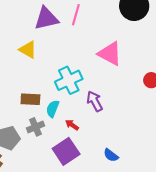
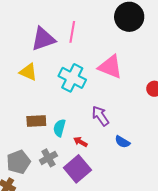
cyan cross: (69, 80) -> (72, 78), moved, turned -32
gray cross: (35, 127) -> (48, 158), moved
blue semicircle: (111, 155) -> (122, 142), moved

